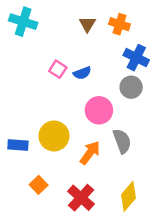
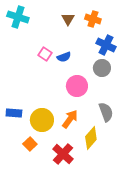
yellow circle: (54, 136) -> (42, 120), moved
gray semicircle: (122, 141) -> (106, 112), moved
yellow diamond: (129, 196) -> (91, 138), moved

